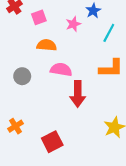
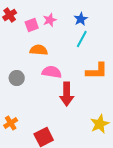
pink star: (73, 24) -> (50, 20), moved
cyan line: (109, 33) -> (82, 39), moved

